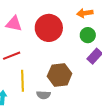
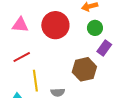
brown hexagon: (60, 75) -> (84, 69), moved

